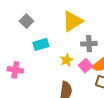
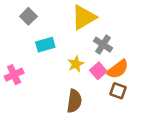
gray cross: (89, 44) -> (103, 45), turned 35
pink cross: (15, 70) -> (14, 75), turned -35

